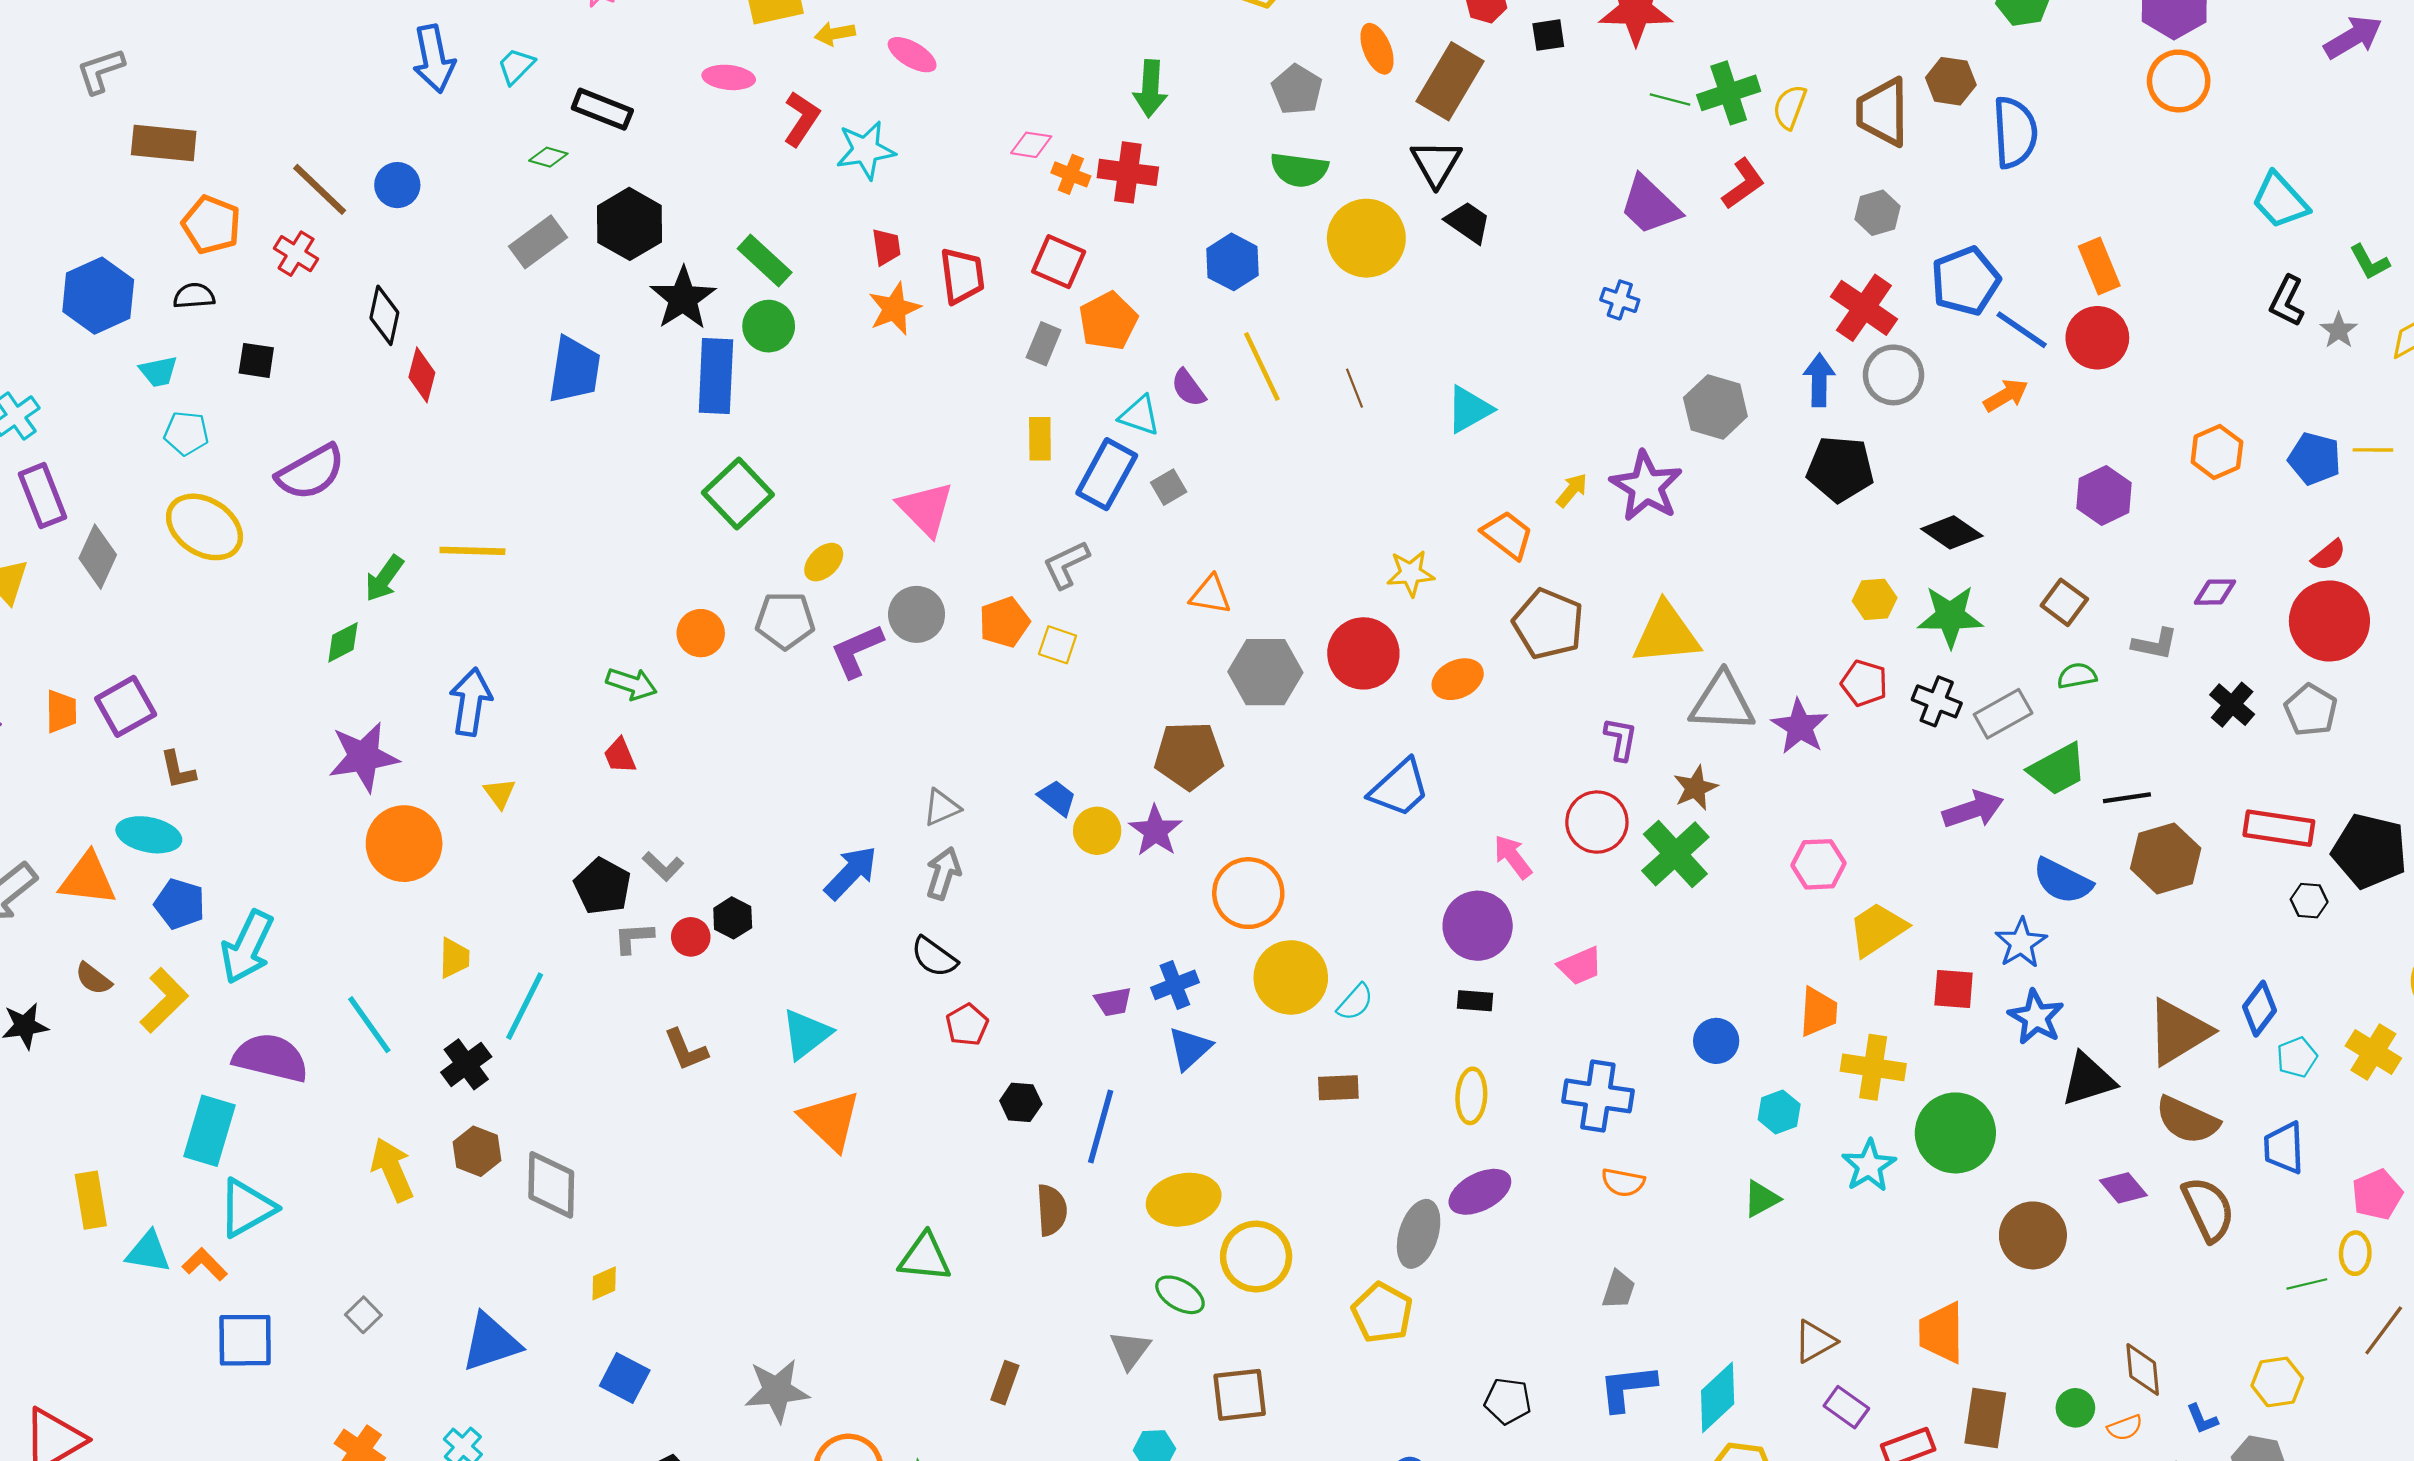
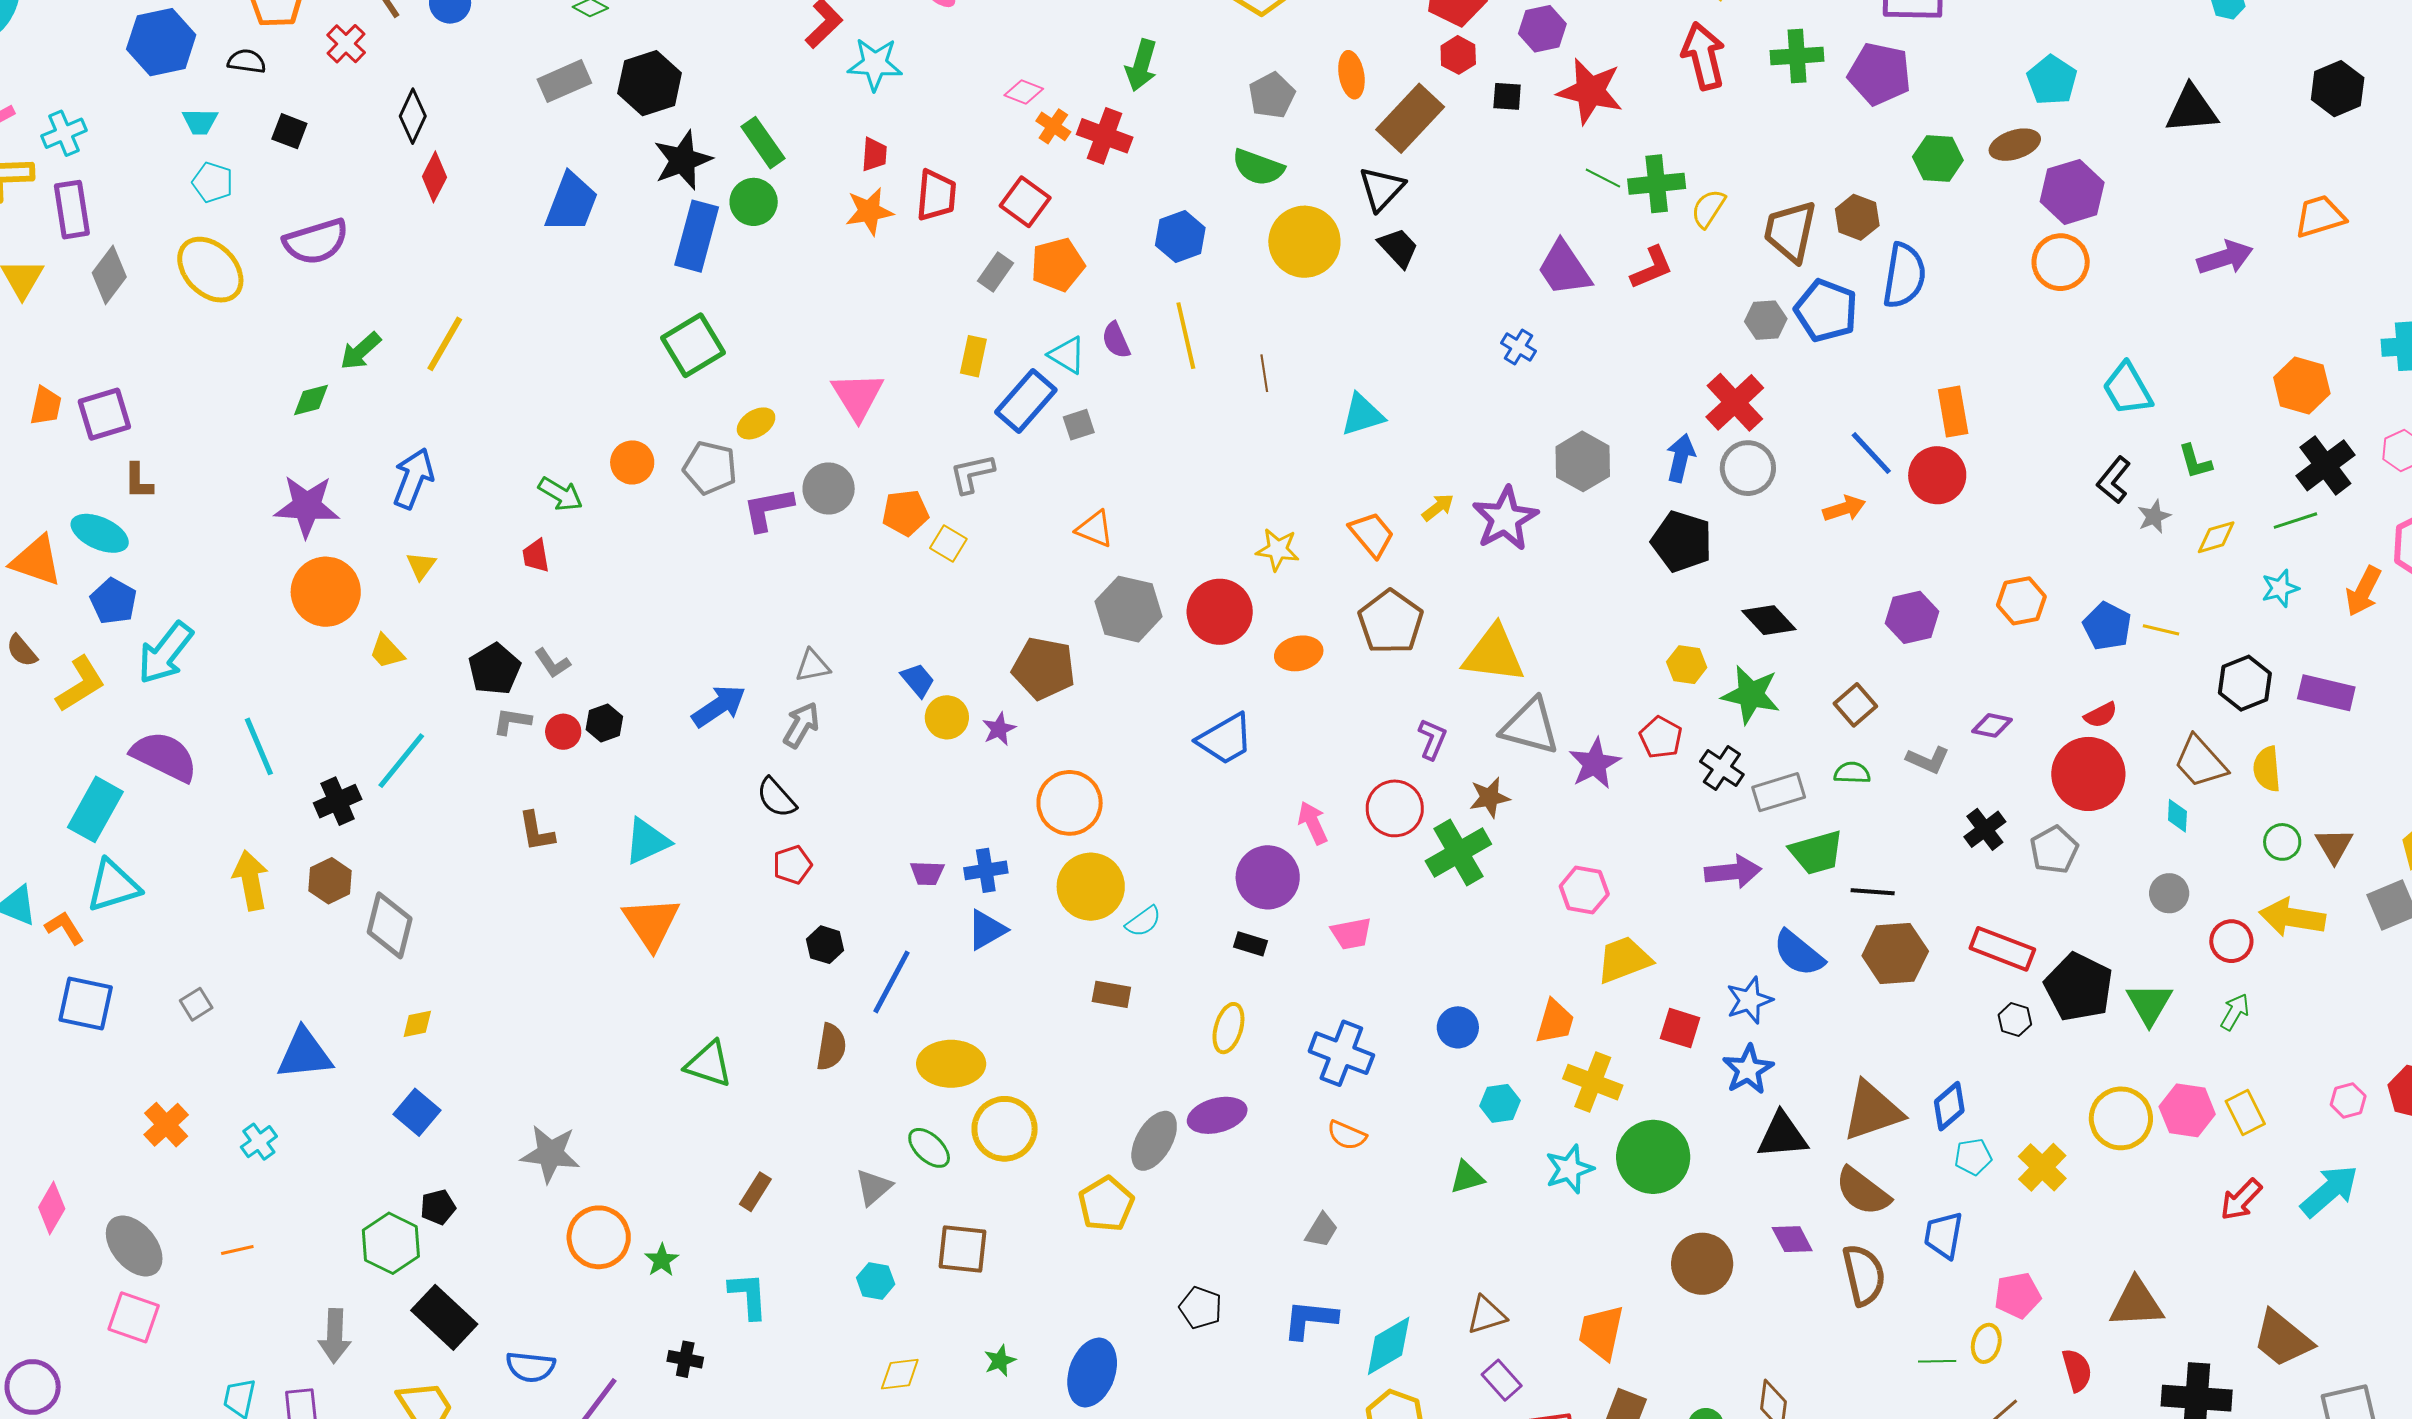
blue pentagon: (1965, 281) -> (1826, 310), moved, turned 30
yellow line: (472, 551) -> (445, 344), turned -74
purple star: (1155, 831) -> (999, 729), size x0.7
yellow trapezoid: (454, 958) -> (387, 651), moved, turned 123

